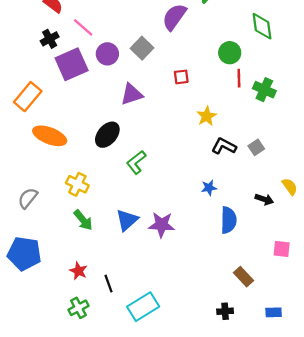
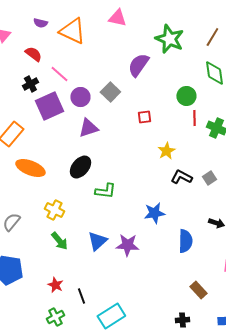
purple triangle: (132, 94) -> (88, 128), moved
green L-shape: (136, 162) -> (105, 191), turned -135
blue star: (209, 188) -> (154, 213), moved, size x1.5

